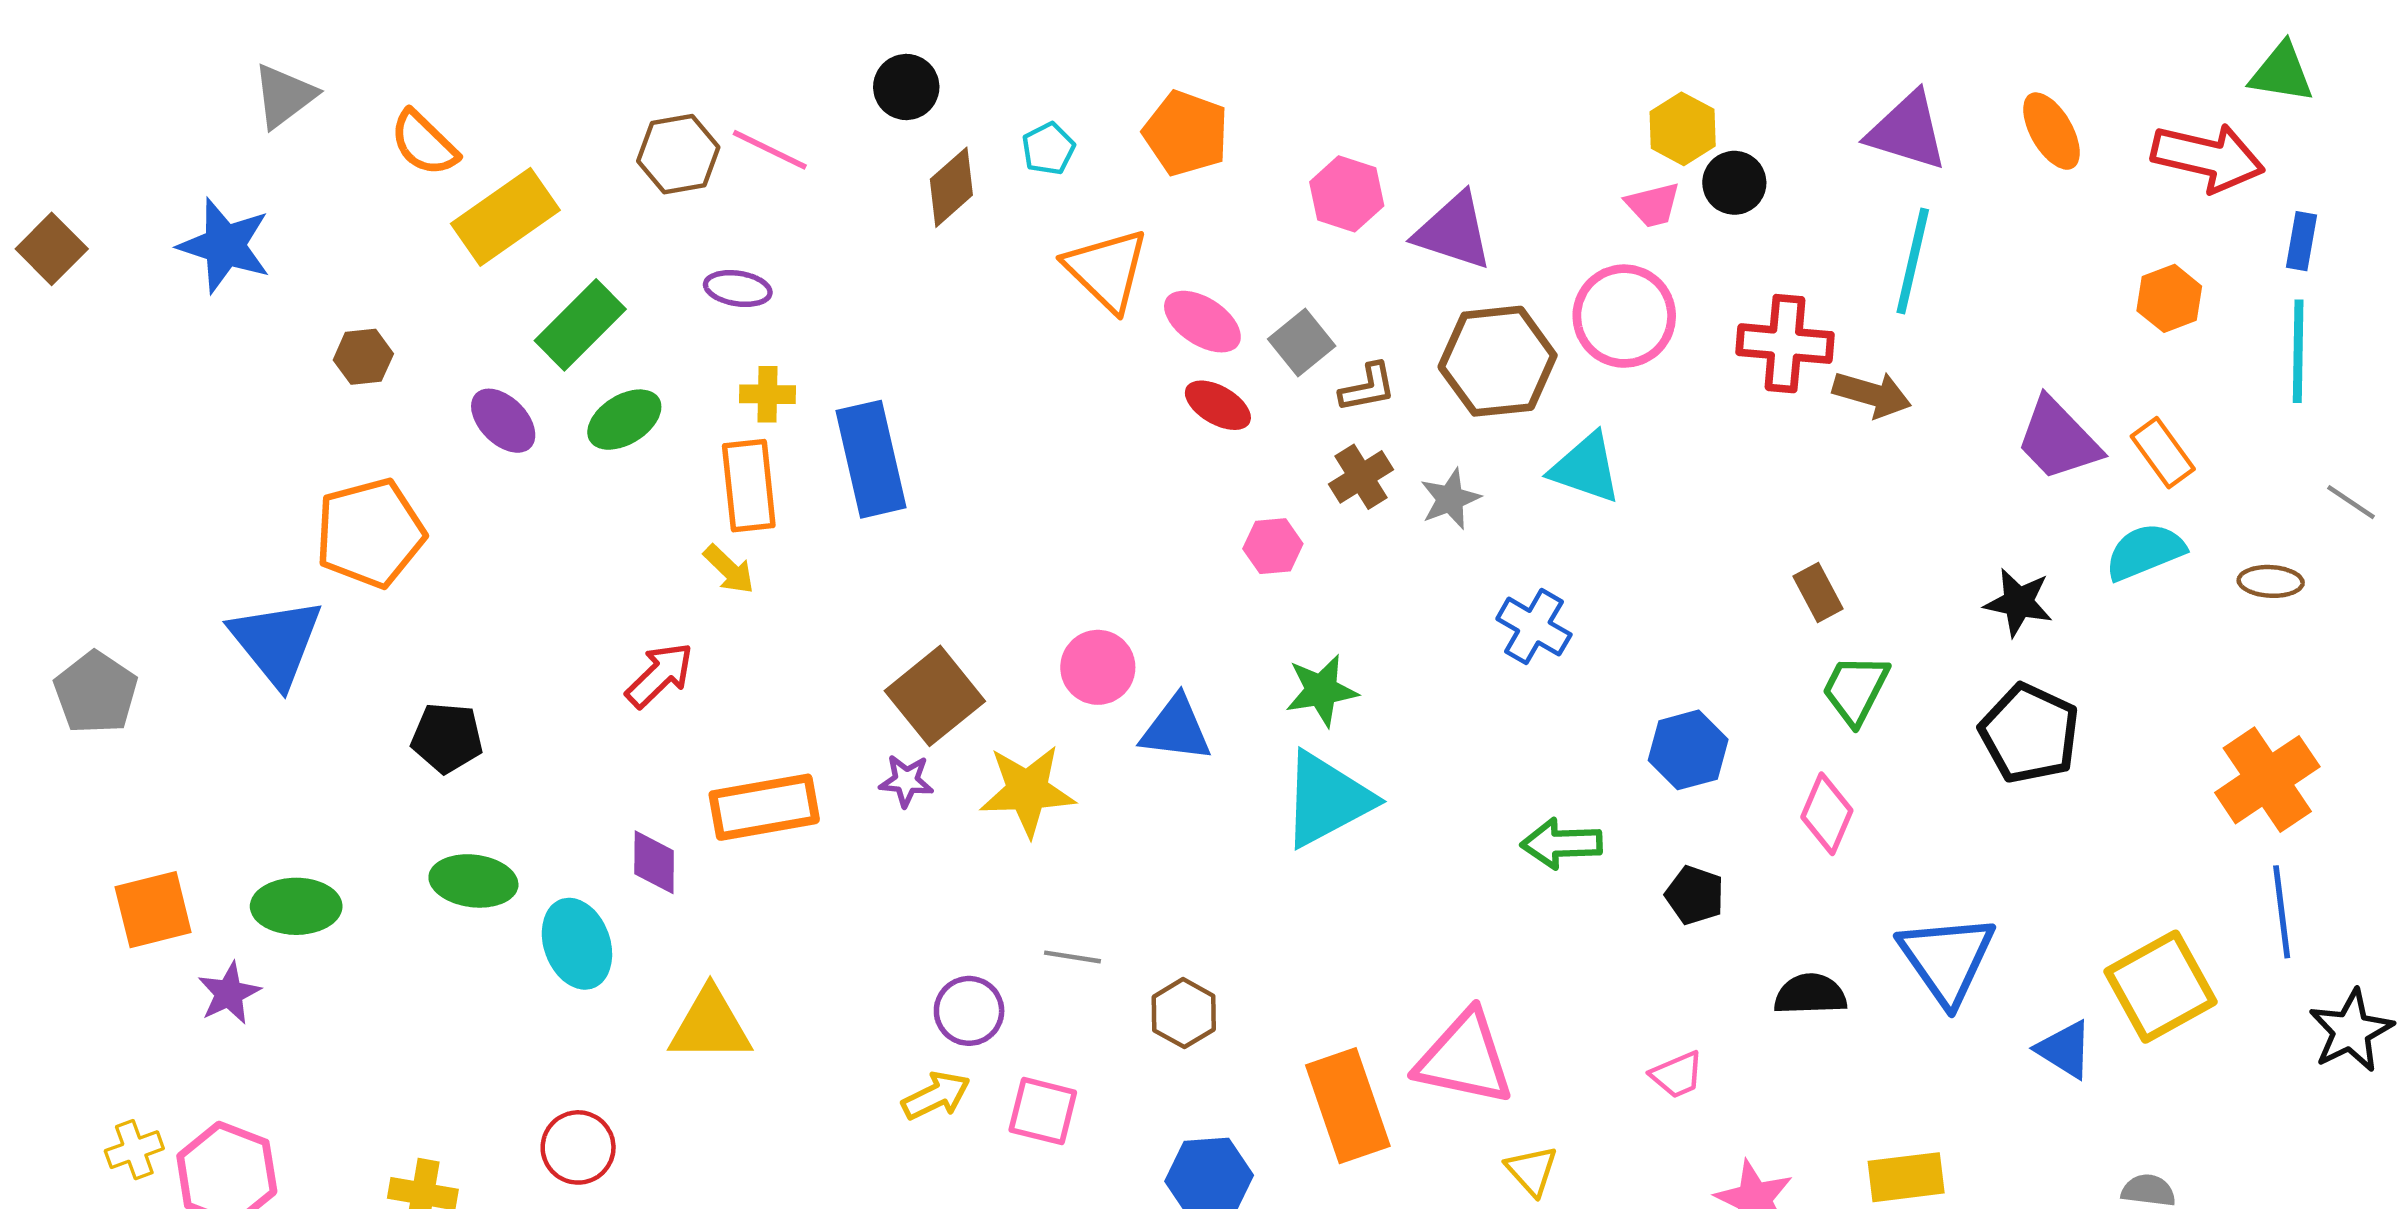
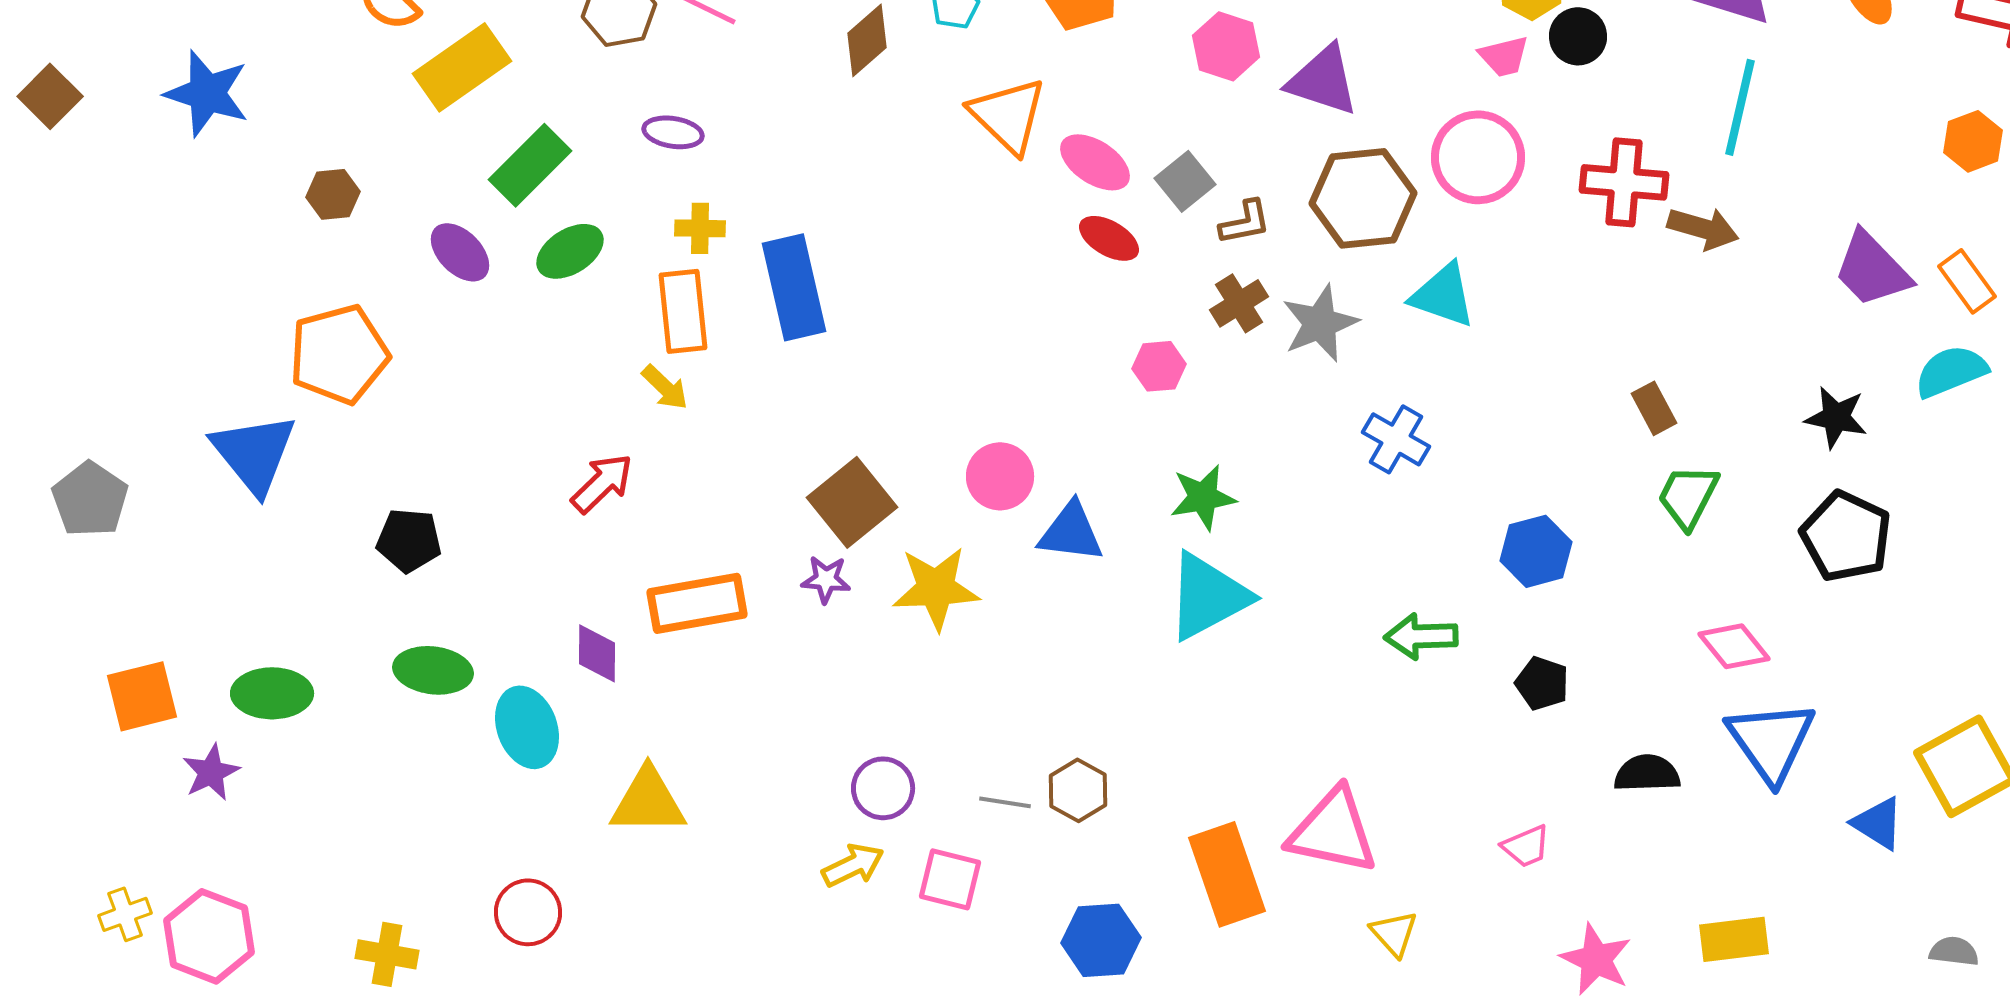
gray star: (1450, 499) -> (1320, 323), size x1.4
pink diamond: (1827, 814) -> (1734, 646), moved, turned -62
gray line: (1073, 957) -> (1005, 802), moved

